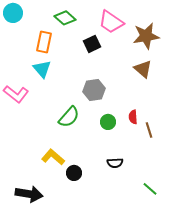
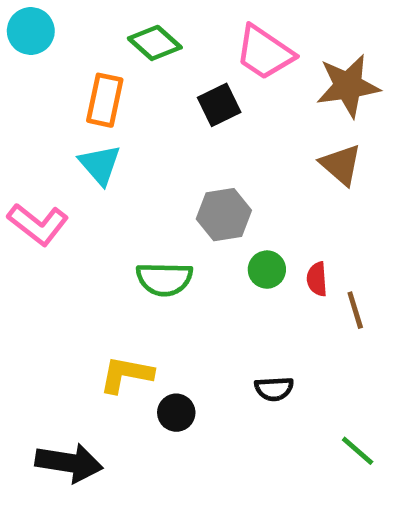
green semicircle: (69, 117) -> (164, 279), turned 50
green circle: (108, 122) -> (267, 270), moved
yellow L-shape: (53, 157) -> (126, 374), turned -30

